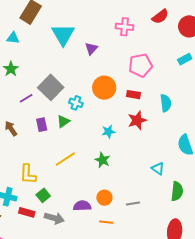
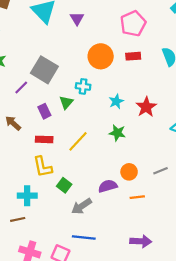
cyan cross: (76, 103) -> (83, 86), moved
red star: (137, 120) -> (146, 107), moved
red rectangle: (27, 212) -> (44, 139), moved
gray arrow: (54, 218) -> (82, 206), turned 144

